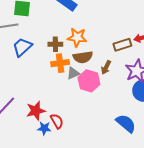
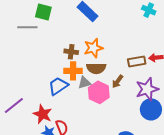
orange star: (77, 37) -> (93, 48), turned -30
blue trapezoid: (22, 47) -> (58, 86), moved
red star: (36, 111) -> (42, 114), turned 30

